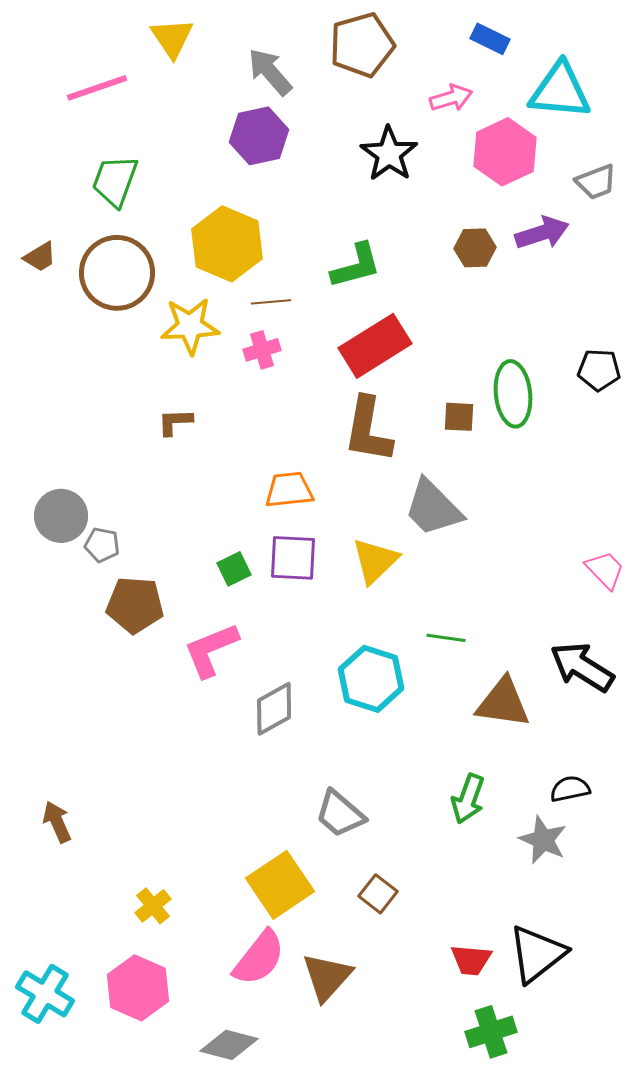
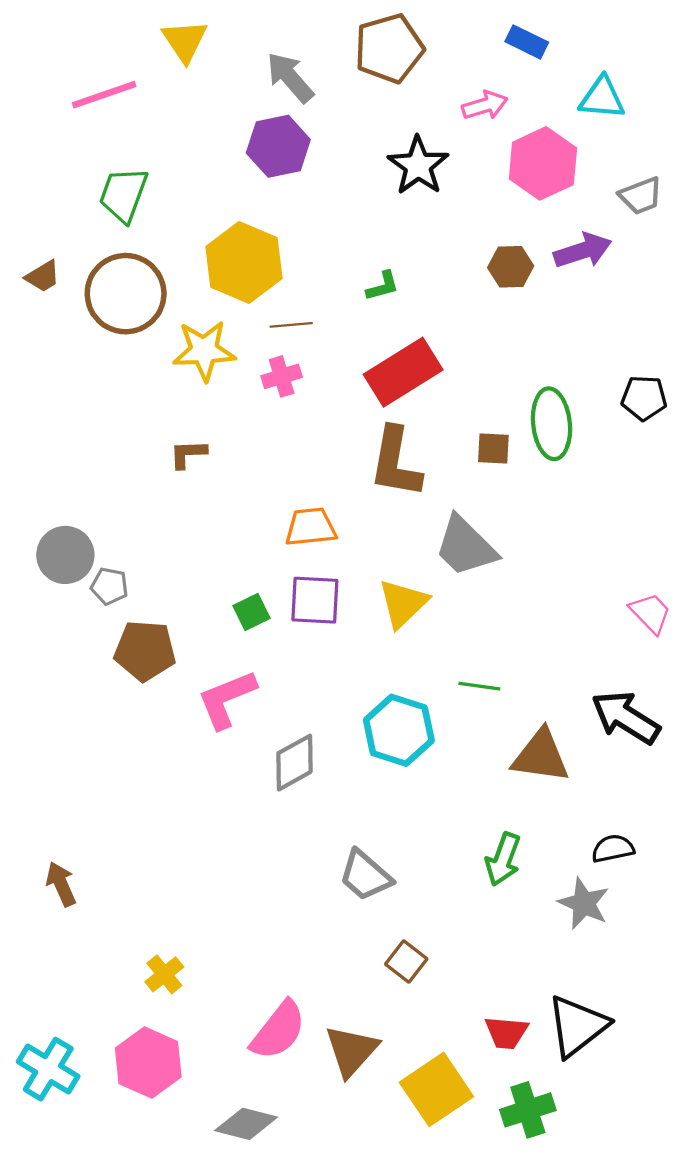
cyan triangle: (560, 91) -> (602, 98), size x0.7
green L-shape: (356, 266) -> (383, 286), size x0.6
yellow square: (280, 885) -> (436, 1089), moved

